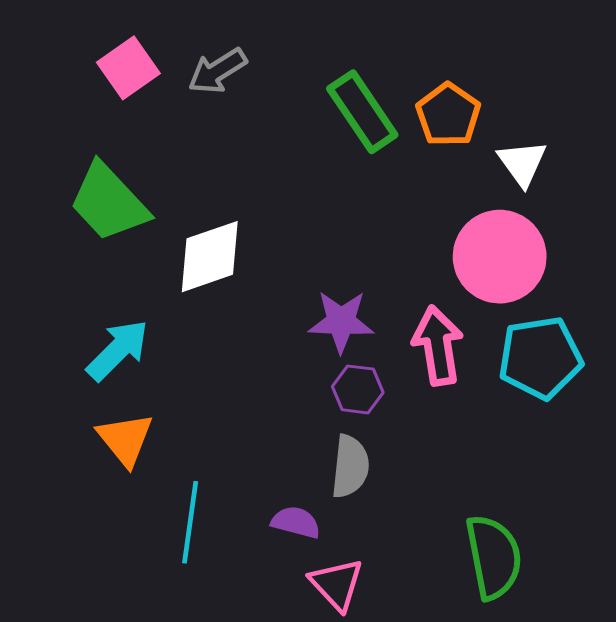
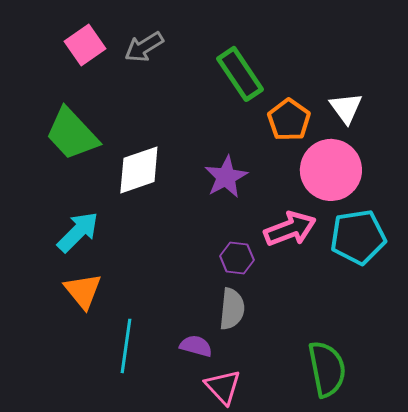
orange pentagon: (448, 115) -> (289, 120), moved
purple star: (341, 322) -> (226, 177), moved, turned -30
pink arrow: (438, 346) -> (290, 229), turned 78

